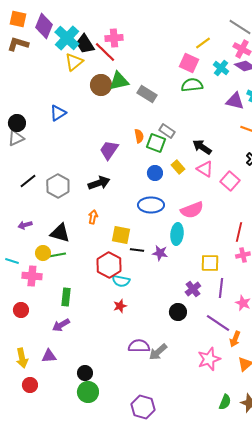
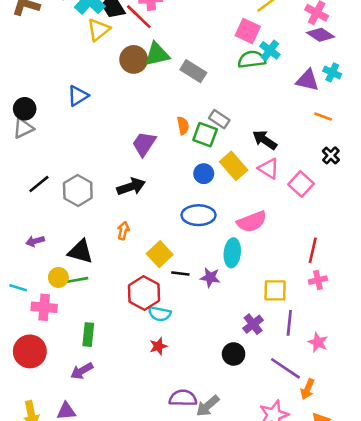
cyan cross: (221, 68) -> (270, 50), moved
yellow rectangle: (178, 167) -> (234, 166), size x1.5
yellow square: (121, 235) -> (160, 254), turned 36
red circle: (21, 310) -> (30, 351), size x1.6

